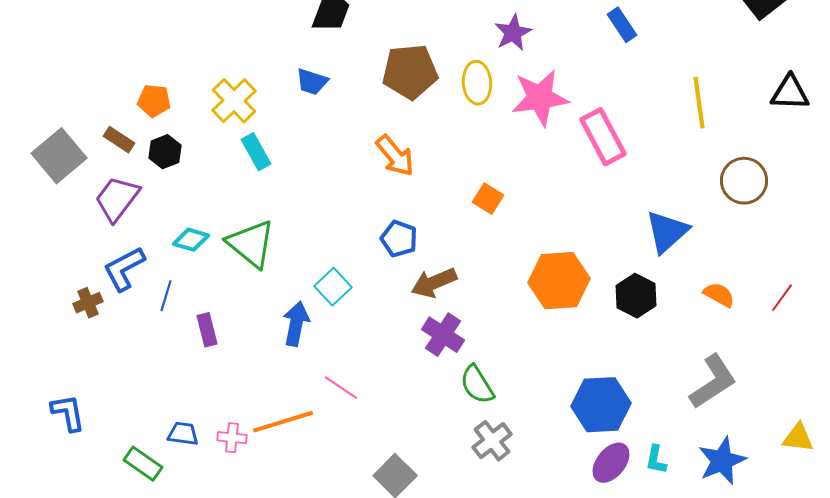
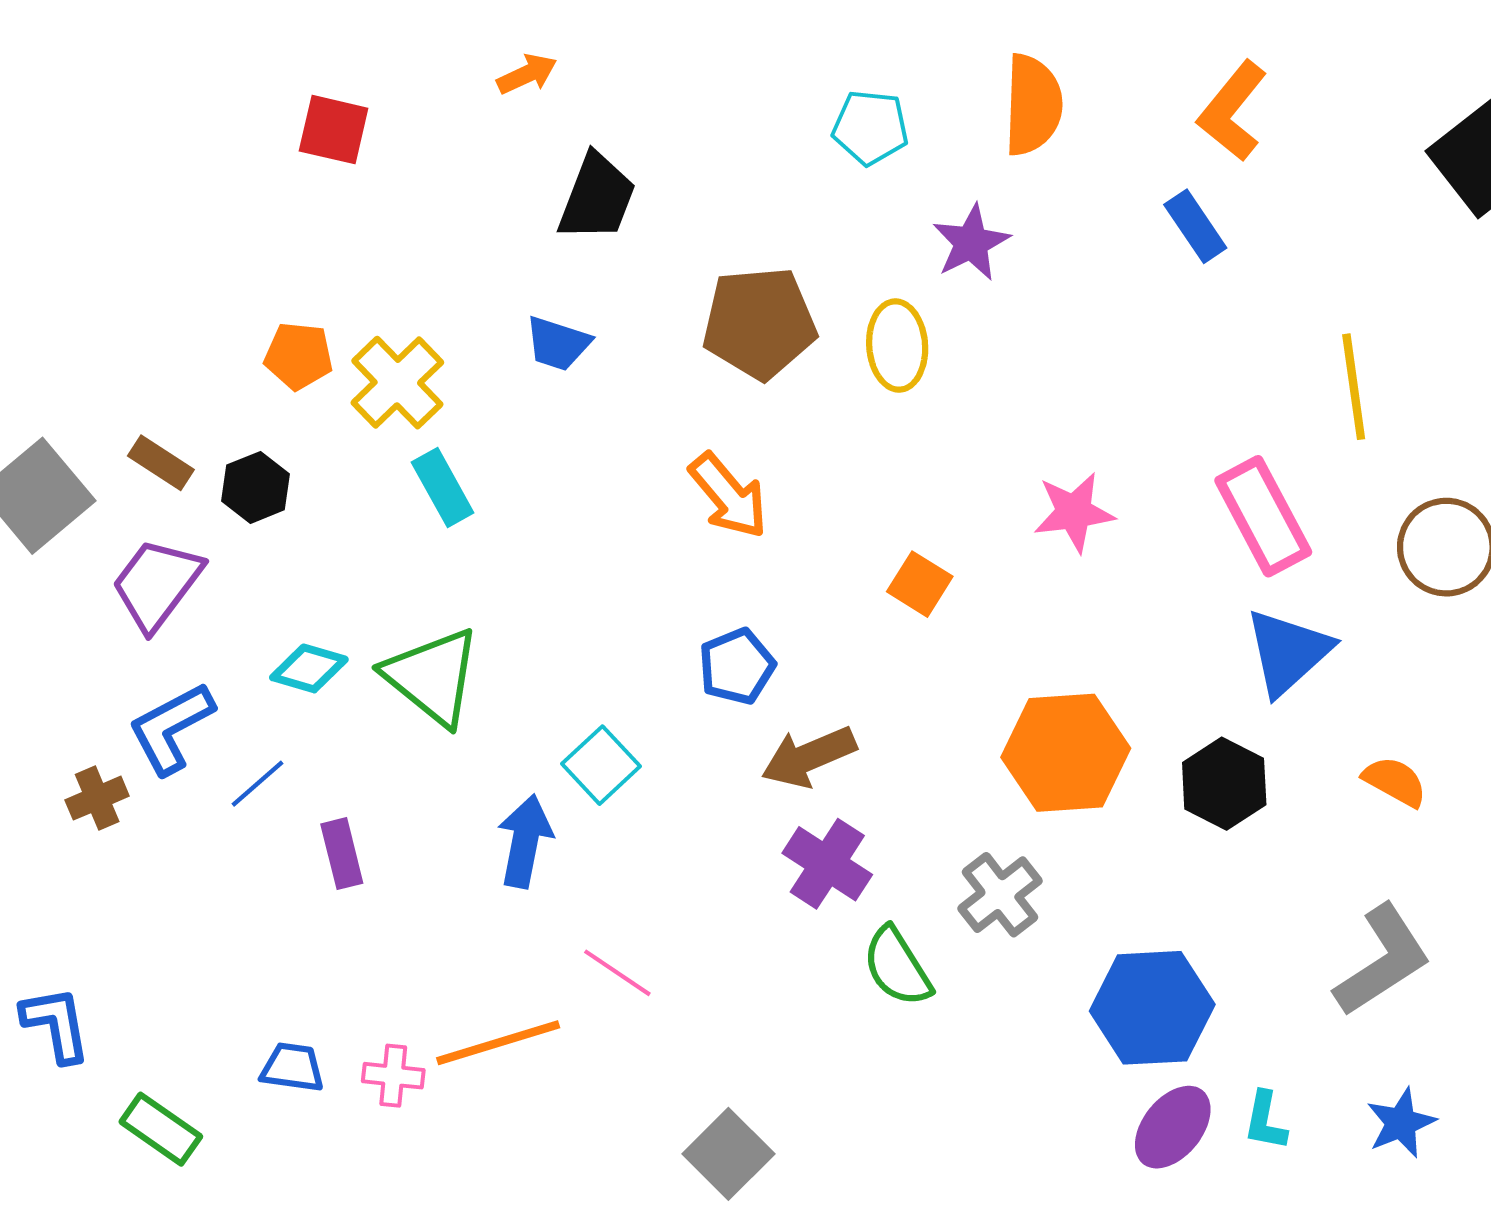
pink star: (540, 98) -> (1074, 512), moved, size x0.7
orange pentagon: (154, 101) -> (299, 356), moved
pink rectangle: (603, 137) -> (1263, 516), moved
blue pentagon: (399, 239) -> (737, 666), turned 30
blue line: (166, 296) -> (258, 784), turned 32
gray cross: (492, 441) -> (1000, 895), moved
blue star: (722, 461) -> (1401, 1123), size x0.7
green rectangle: (143, 464) -> (161, 1129), moved

